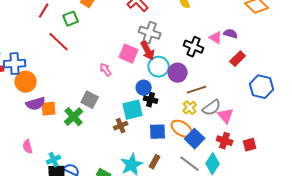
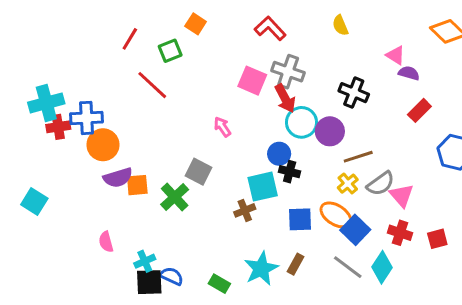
pink triangle: (216, 38) -> (396, 55), moved
pink square: (129, 54) -> (252, 81), moved

